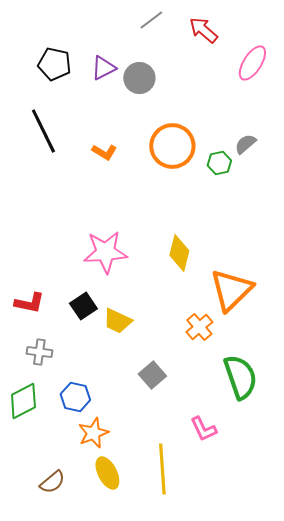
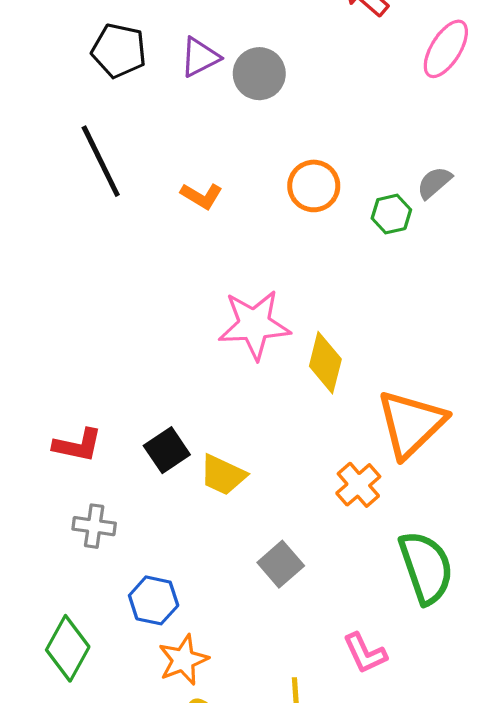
orange circle: (172, 146) -> (314, 186), size x0.7
pink star: (105, 252) -> (254, 325), moved
green diamond: (23, 401) -> (68, 648), moved, turned -33

